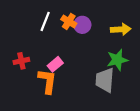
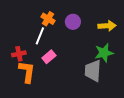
white line: (45, 21) -> (40, 36), moved
orange cross: (69, 21) -> (48, 19), moved
orange L-shape: (47, 81) -> (27, 72), moved

